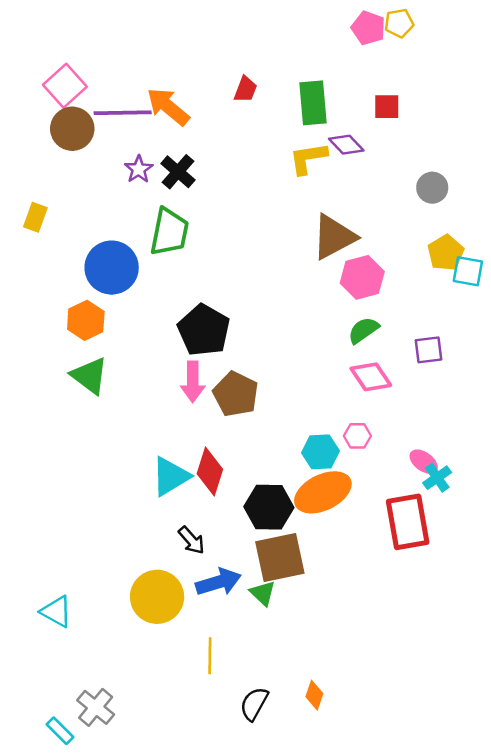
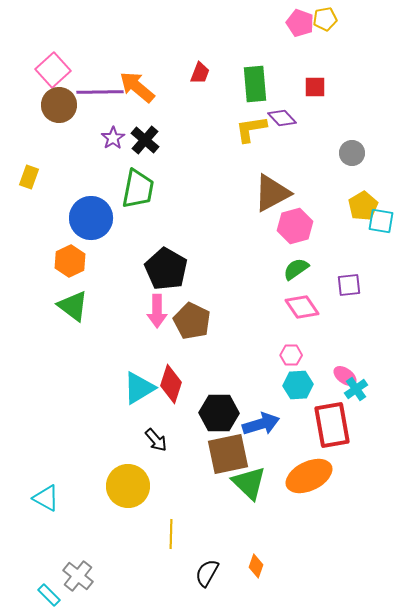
cyan hexagon: (320, 452) -> (298, 385), moved
orange ellipse: (323, 492) -> (309, 476), moved
blue arrow: (218, 582) -> (261, 424), moved
green triangle: (263, 593) -> (249, 483), moved, size x1.6

